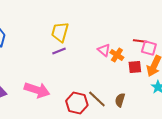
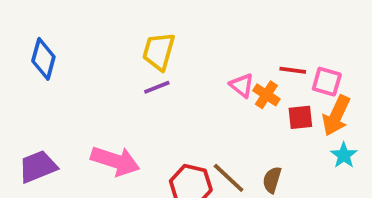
red line: (140, 41) -> (293, 70), moved

